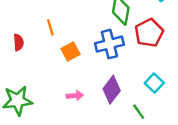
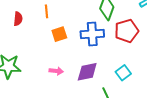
purple diamond: (112, 90) -> (87, 72), turned 30

